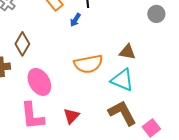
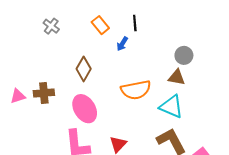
gray circle: (156, 14) -> (184, 55), moved
brown diamond: (22, 44) -> (84, 69), moved

